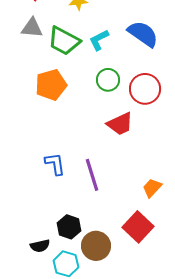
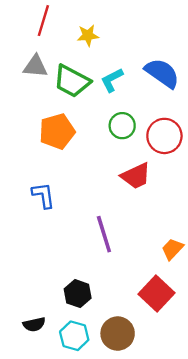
blue L-shape: (55, 164) -> (43, 195), moved
black semicircle: (40, 246) -> (34, 324), moved
brown circle: (96, 246) -> (118, 334), moved

